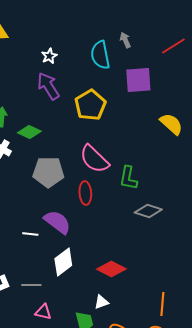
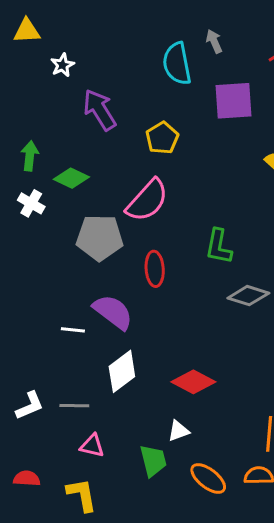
white star: (49, 56) -> (62, 65), moved
yellow pentagon: (90, 105) -> (162, 138), size x0.7
pink semicircle: (94, 159) -> (147, 200), moved, turned -92

